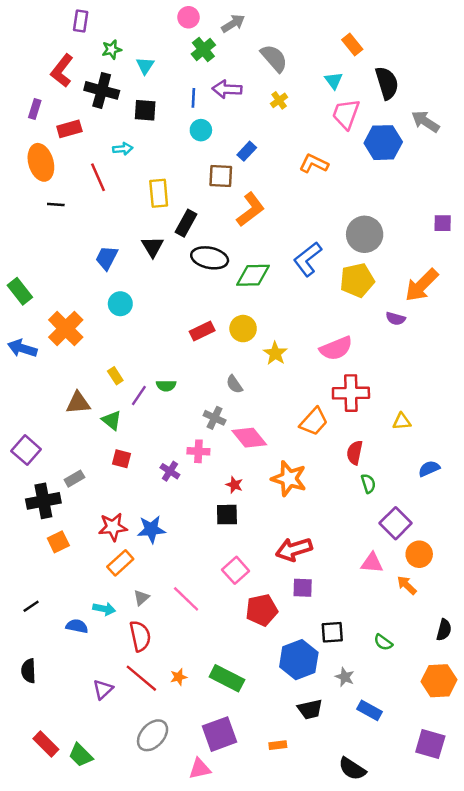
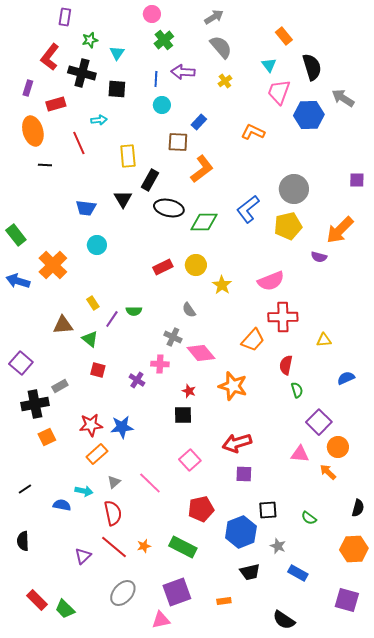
gray arrow: (233, 23) -> (214, 17), moved
blue trapezoid: (107, 258) -> (86, 208), turned -110
red pentagon: (262, 610) -> (201, 509), moved

